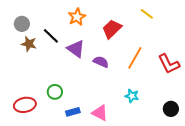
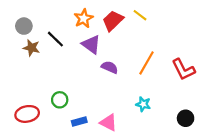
yellow line: (147, 14) -> (140, 15), moved
red trapezoid: (112, 29) -> (113, 21), moved
purple triangle: (76, 49) -> (91, 44), moved

